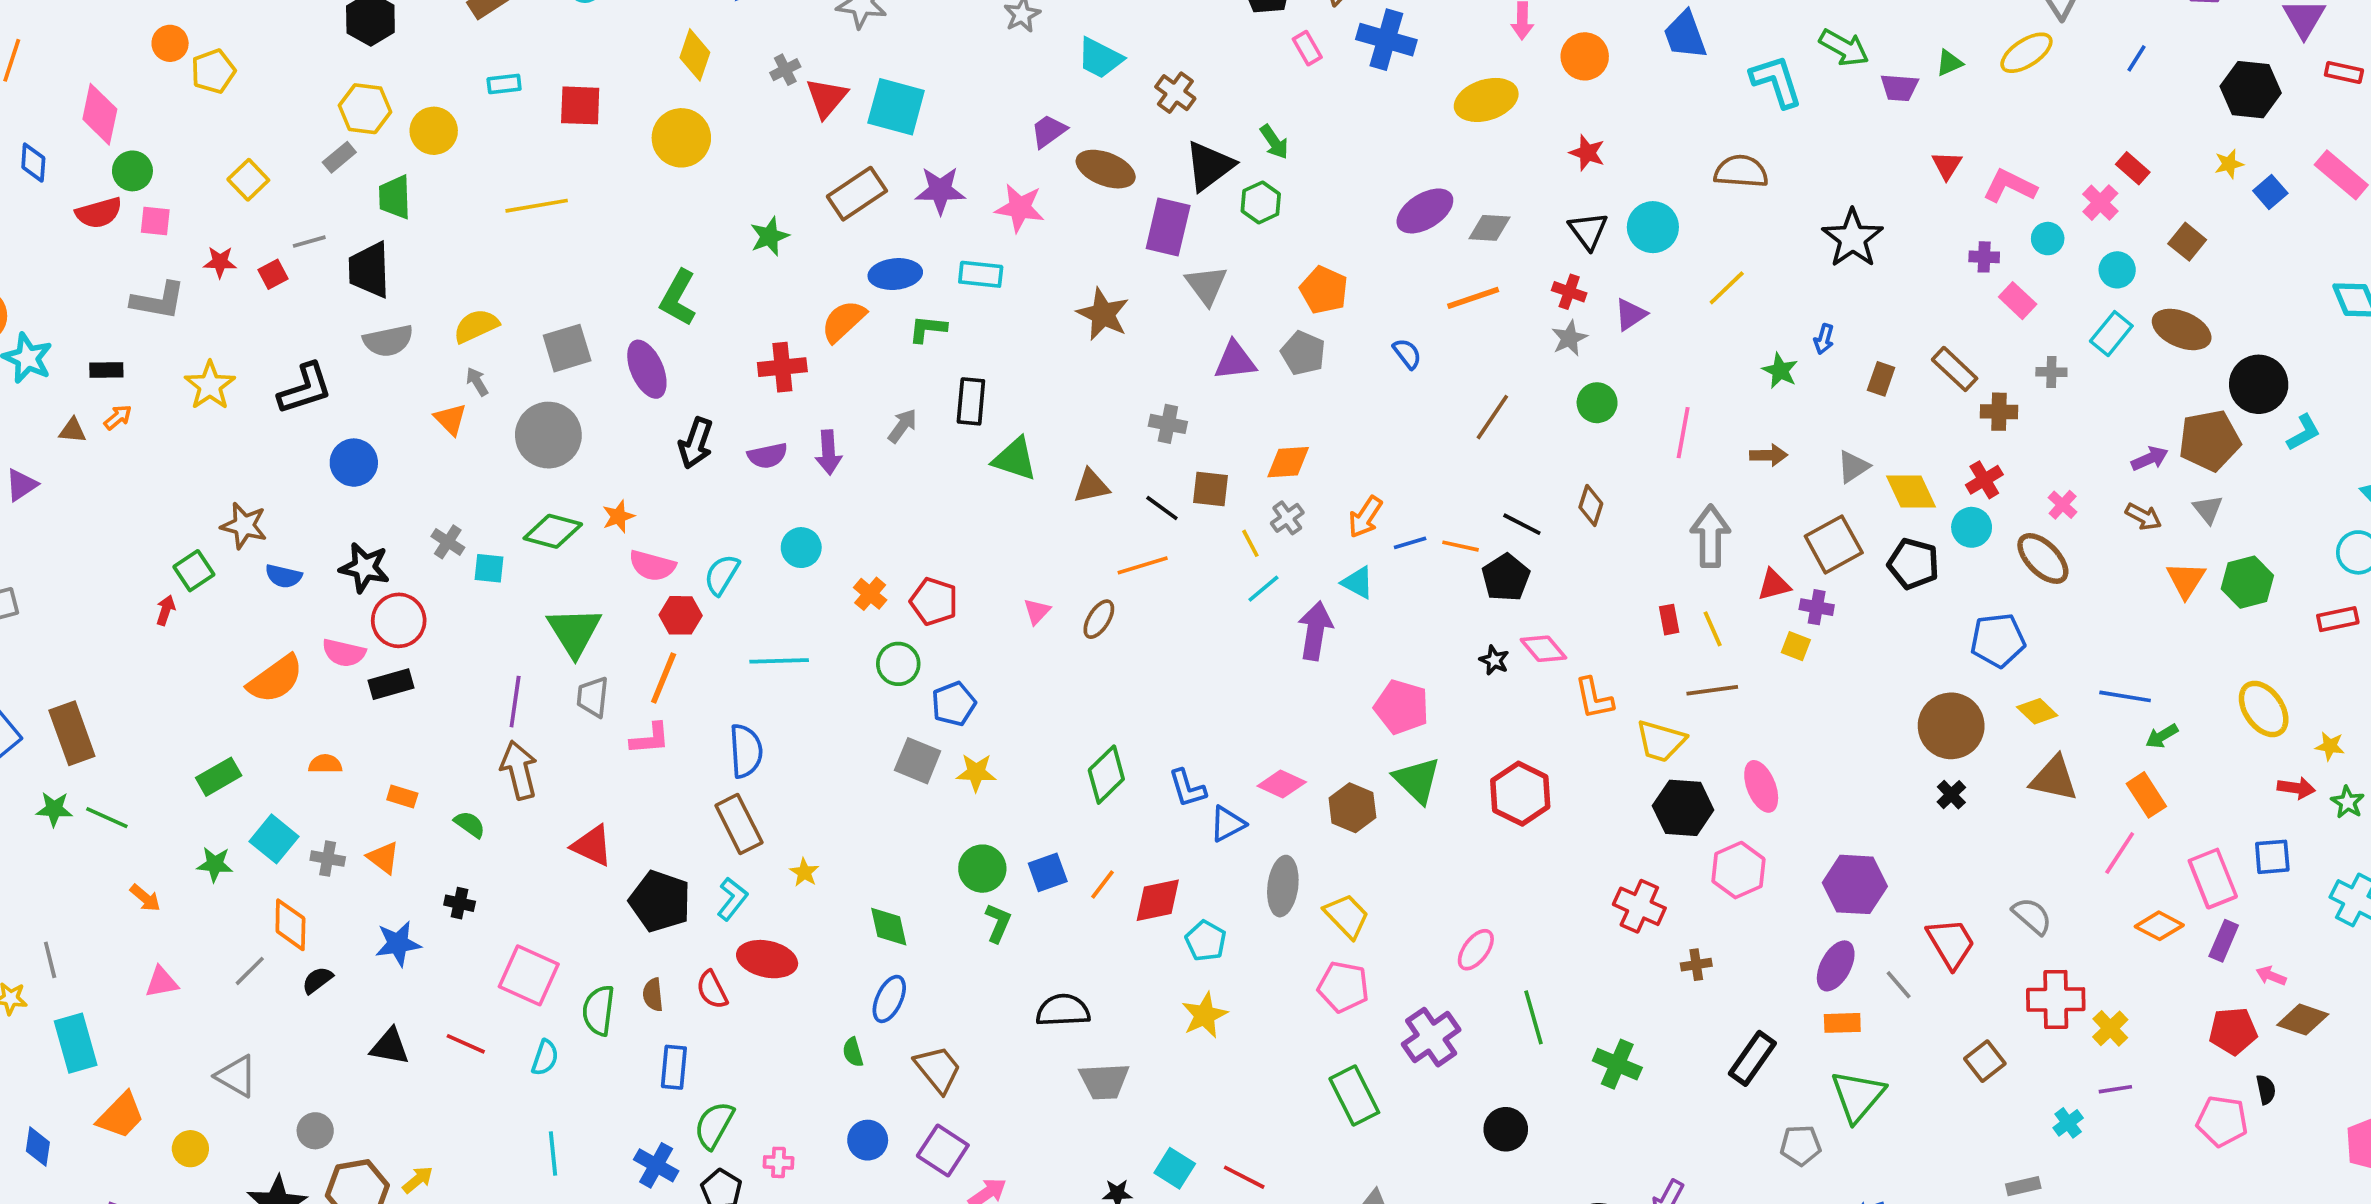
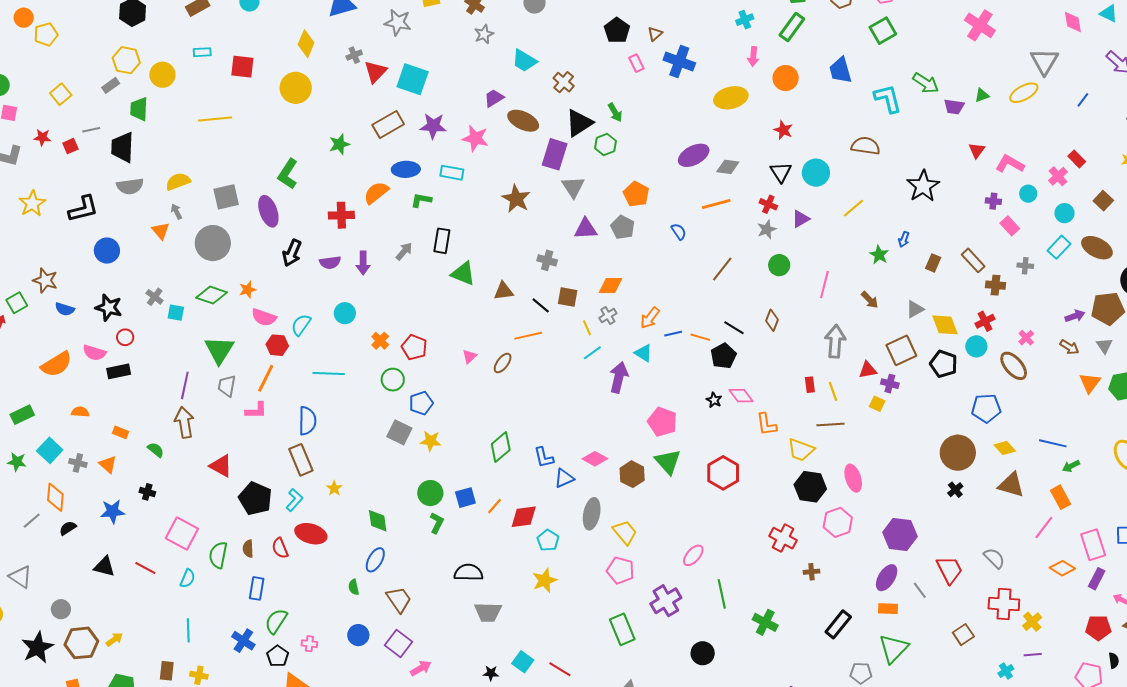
brown arrow: (1769, 455) -> (870, 300), turned 42
red circle: (399, 620) -> (125, 337), size x0.6

